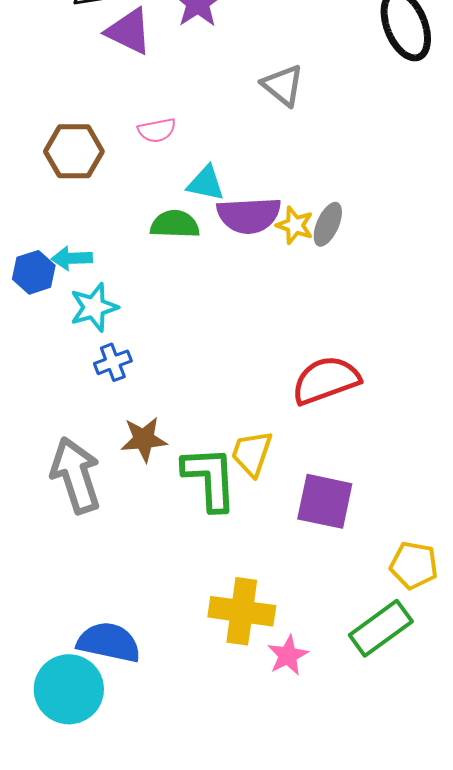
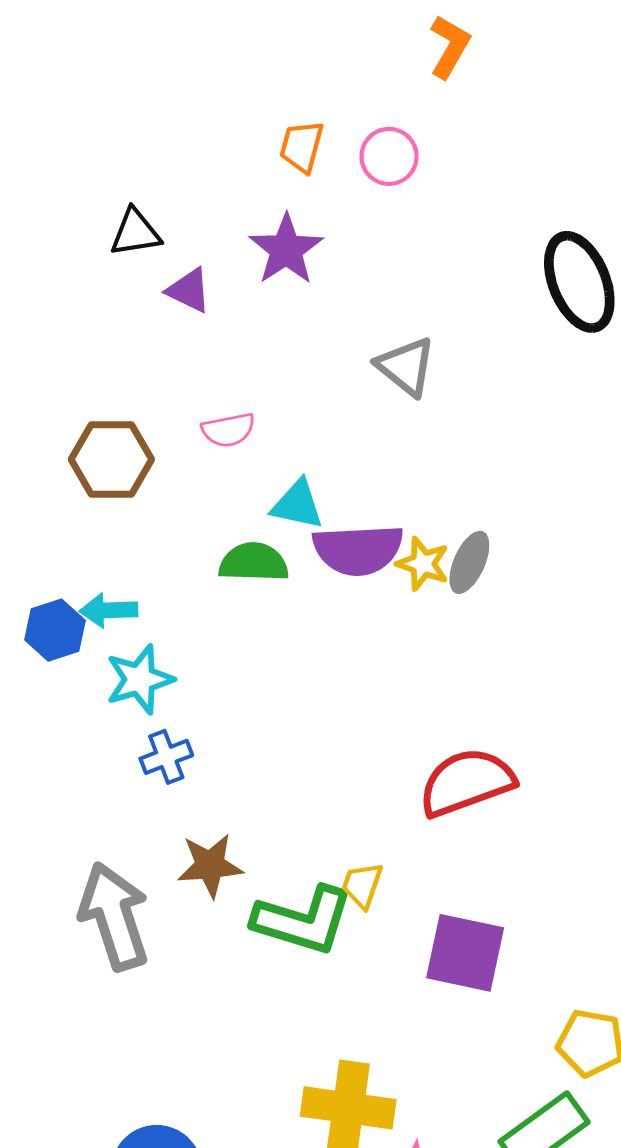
purple triangle: (129, 31) -> (189, 290), size x0.7
yellow trapezoid: (252, 453) -> (362, 885), size x0.7
green L-shape: (210, 478) -> (303, 920), turned 110

